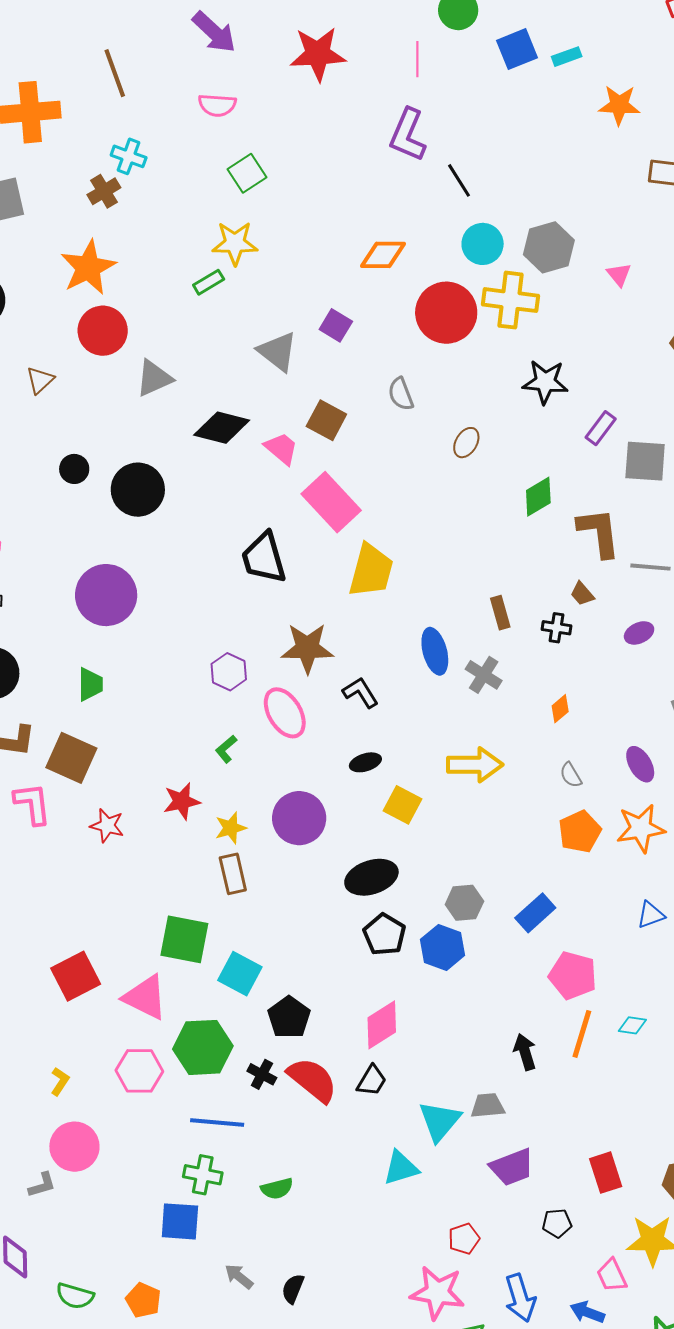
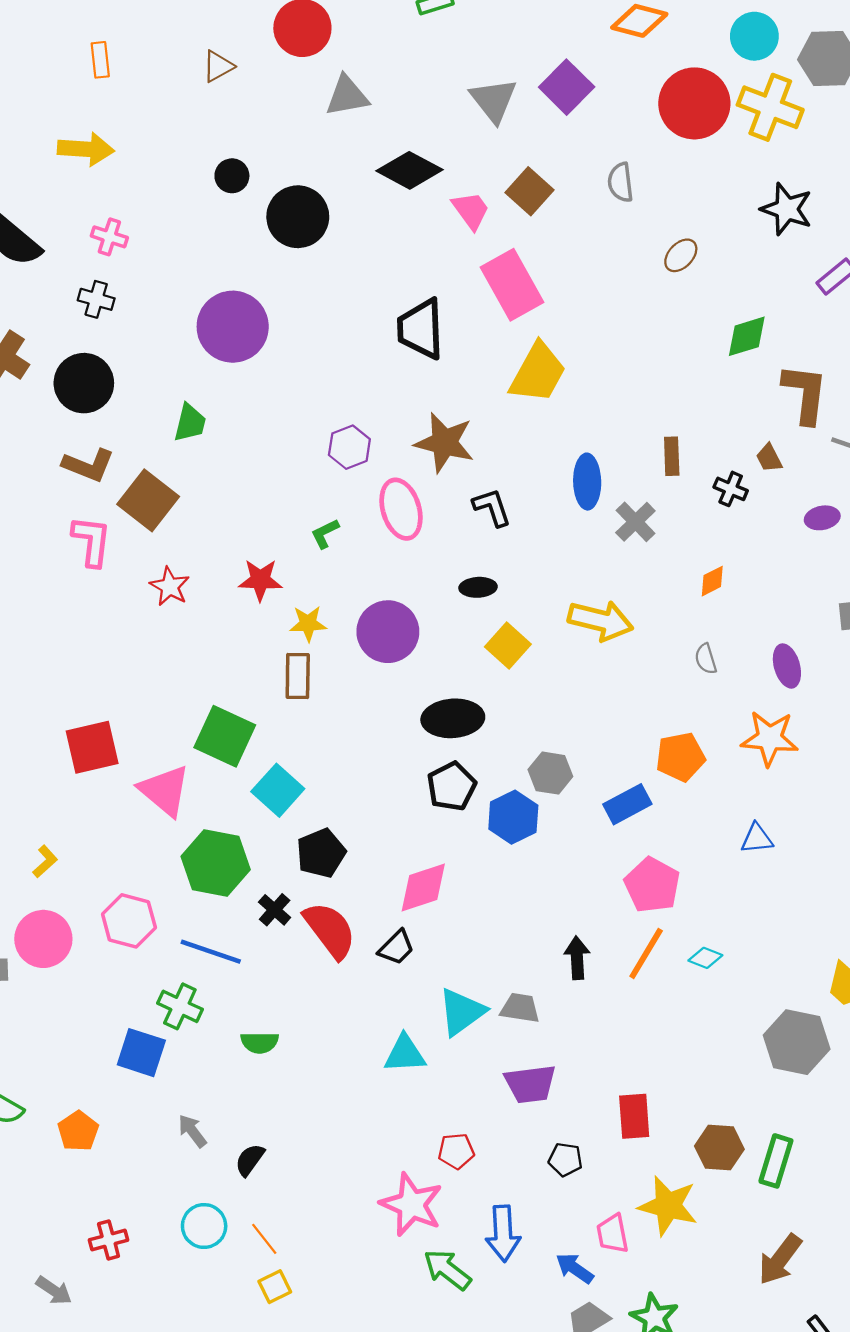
purple square: (336, 325) -> (567, 87), size x1.4
orange pentagon: (580, 832) -> (680, 757), moved
pink hexagon: (139, 1071) -> (129, 921), moved

